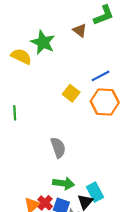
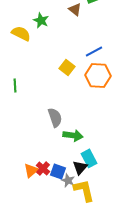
green star: (43, 42) -> (41, 20), size x0.7
green arrow: (64, 183) -> (73, 135), moved

